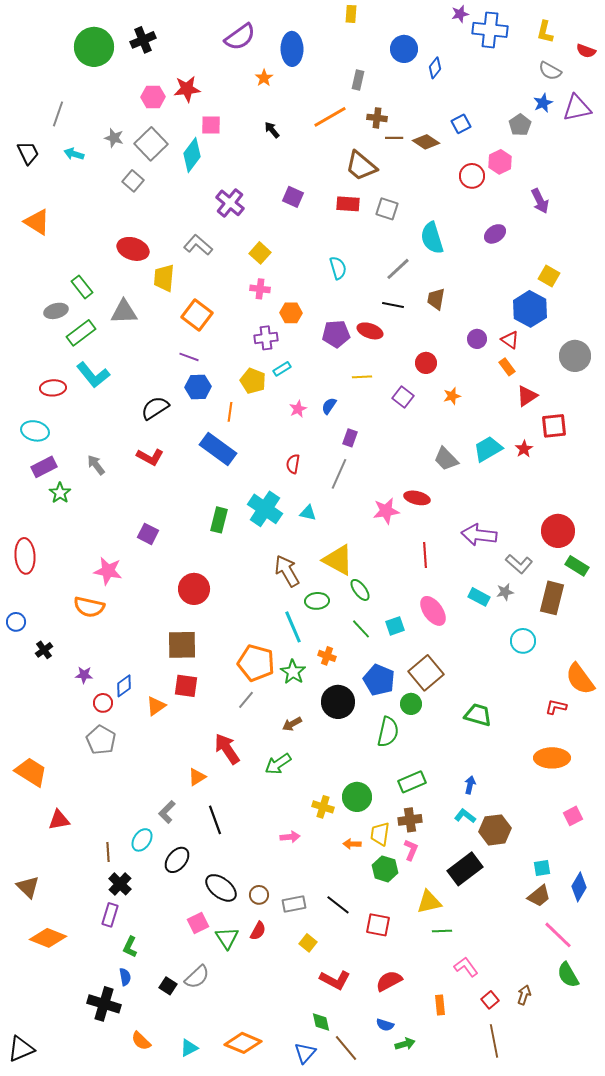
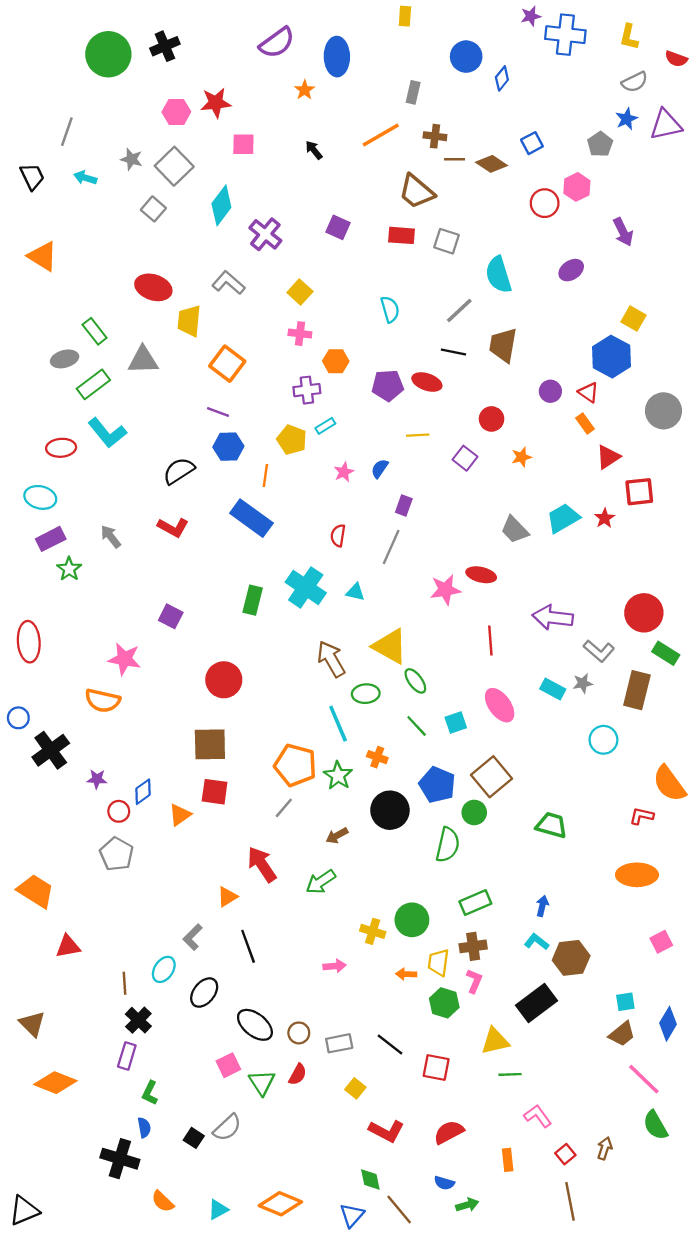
gray semicircle: (550, 71) -> (635, 82), turned -55
cyan diamond: (192, 155) -> (221, 205), moved
brown trapezoid: (436, 299) -> (503, 345), size x1.4
black cross: (44, 650) -> (51, 750), size x1.8

